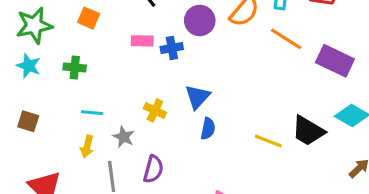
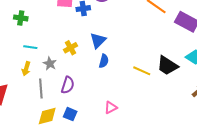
yellow cross: (155, 110) -> (70, 48), turned 32

